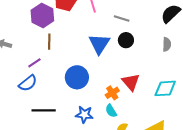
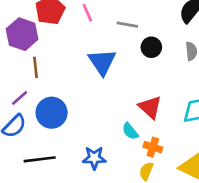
black circle: (126, 40) -> (151, 47), moved
blue circle: (77, 77) -> (52, 113), moved
orange cross: (112, 93) -> (153, 147), moved, turned -32
cyan semicircle: (111, 111) -> (130, 131), moved

